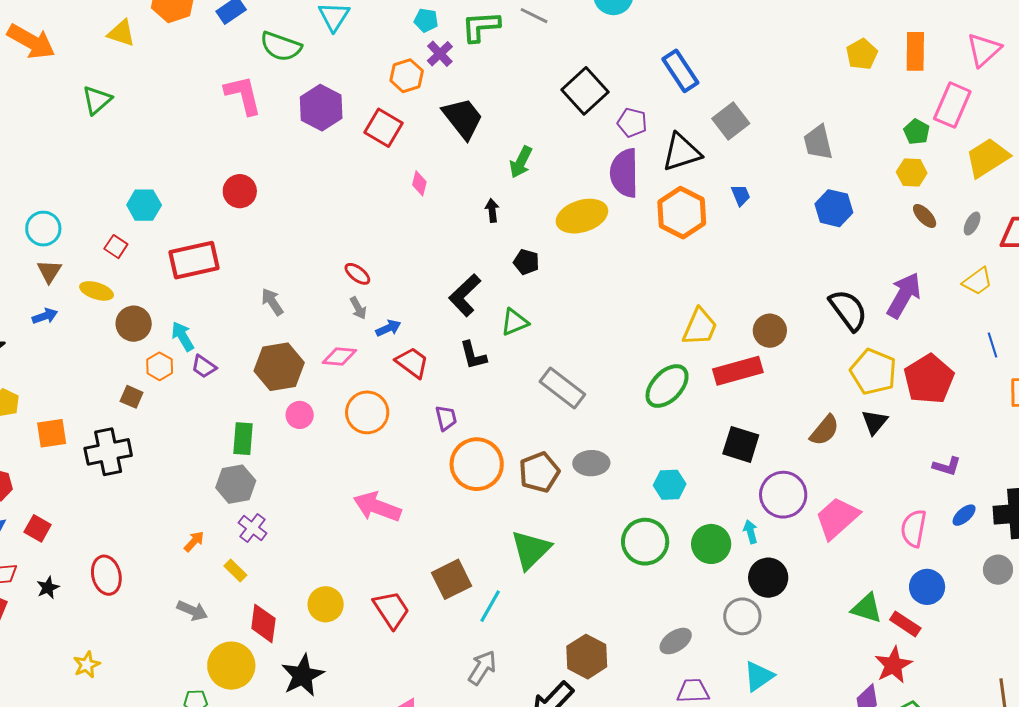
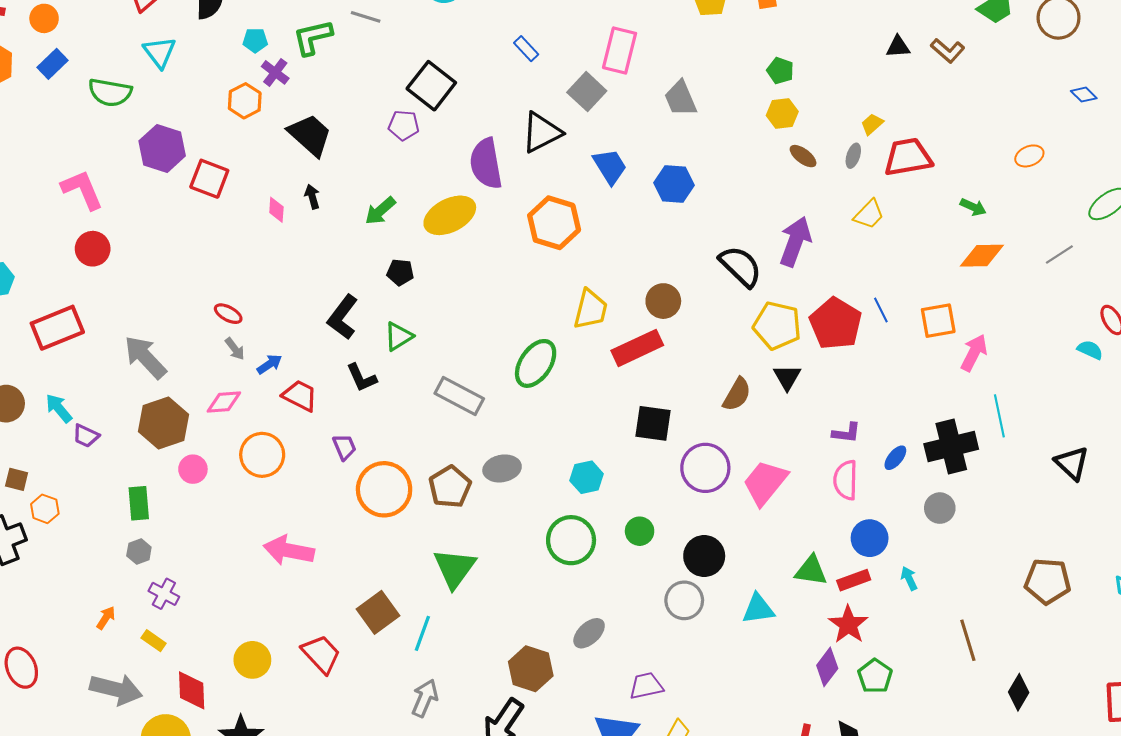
blue rectangle: (680, 71) -> (526, 49), size x0.6
pink L-shape: (243, 95) -> (82, 190), moved
pink rectangle: (952, 105) -> (620, 50), moved
purple pentagon: (632, 122) -> (404, 125), moved
red square: (384, 128) -> (209, 179), moved
yellow trapezoid: (987, 158) -> (872, 124), moved, size x0.5
green arrow: (521, 162) -> (380, 211), moved, turned 32
blue trapezoid: (741, 195) -> (610, 166), size x1.6
blue hexagon: (834, 208) -> (674, 184), moved
black arrow: (492, 210) -> (312, 197), moved
orange hexagon: (682, 213) -> (554, 223), moved
gray arrow: (272, 302) -> (145, 357), size x1.6
blue line: (992, 345) -> (881, 310), moved
orange hexagon: (160, 366) -> (45, 509), moved
green ellipse: (667, 386) -> (536, 363), moved
purple L-shape: (947, 466) -> (846, 433), moved
gray hexagon: (236, 484) -> (139, 552), size x0.6
cyan arrow: (750, 532) -> (909, 578), moved
green circle: (711, 544) -> (640, 531), size x0.7
gray arrow: (192, 611) -> (116, 689), size x1.6
red rectangle: (905, 624) -> (854, 580), turned -44
gray ellipse: (676, 641) -> (589, 633), moved
cyan triangle: (759, 676) -> (758, 609), moved, turned 36

